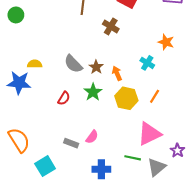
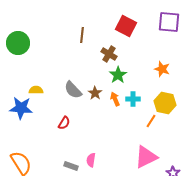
green circle: (16, 15) -> (18, 43), size x1.5
cyan cross: (147, 63) -> (133, 99), moved, turned -32
green star: (93, 92) -> (118, 75), moved
yellow hexagon: (126, 98) -> (165, 103), moved
pink semicircle: (92, 137) -> (91, 160), turned 152

